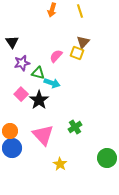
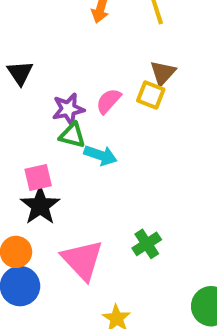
purple star: (22, 63) -> (68, 109), moved
pink square: (21, 94) -> (38, 177), turned 32
black star: (39, 100) -> (40, 206), moved

